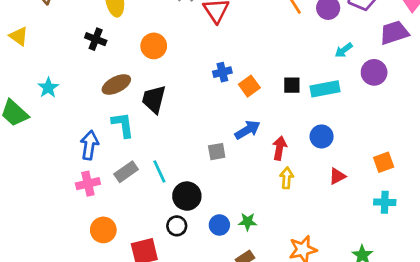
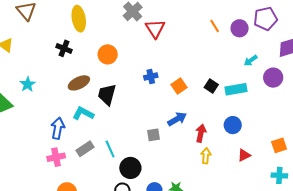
blue cross: (222, 72) -> (151, 76), moved
black square: (292, 85) -> (211, 86), turned 32
cyan L-shape: (123, 125) -> (83, 113), turned -55

